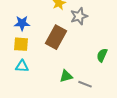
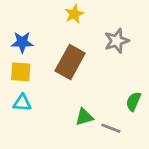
gray star: (79, 16) -> (117, 41), moved
green semicircle: (102, 55) -> (133, 101), moved

